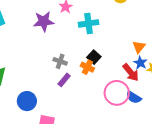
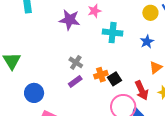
black square: (94, 57) -> (115, 79), moved
blue star: (140, 63) -> (147, 42), moved
orange cross: (87, 67) -> (101, 75), turned 32

